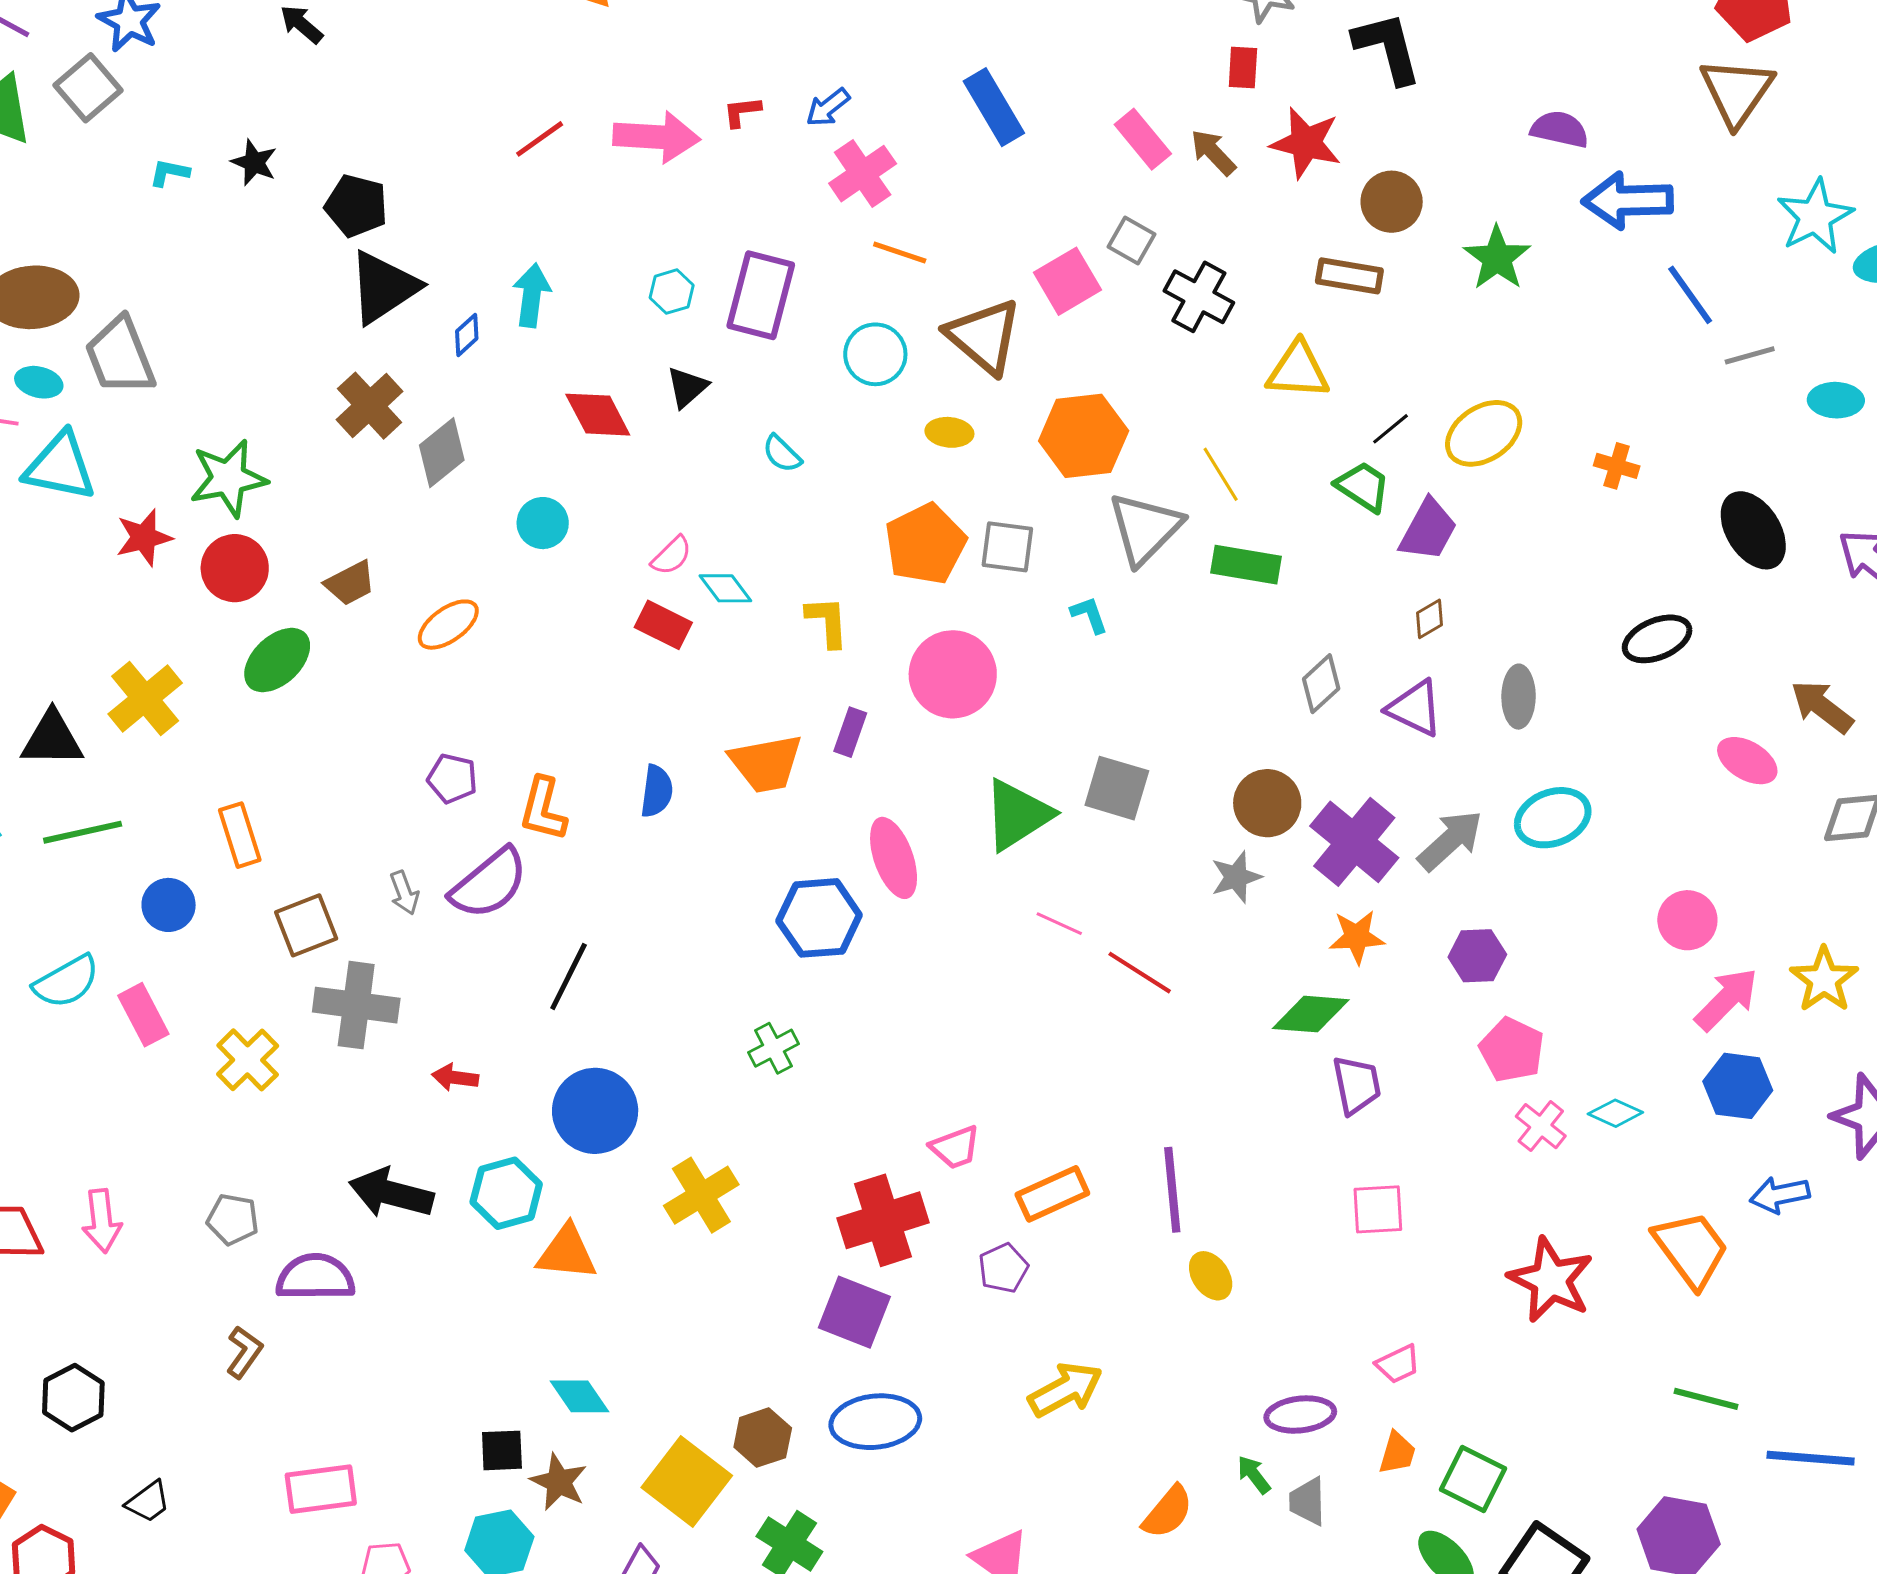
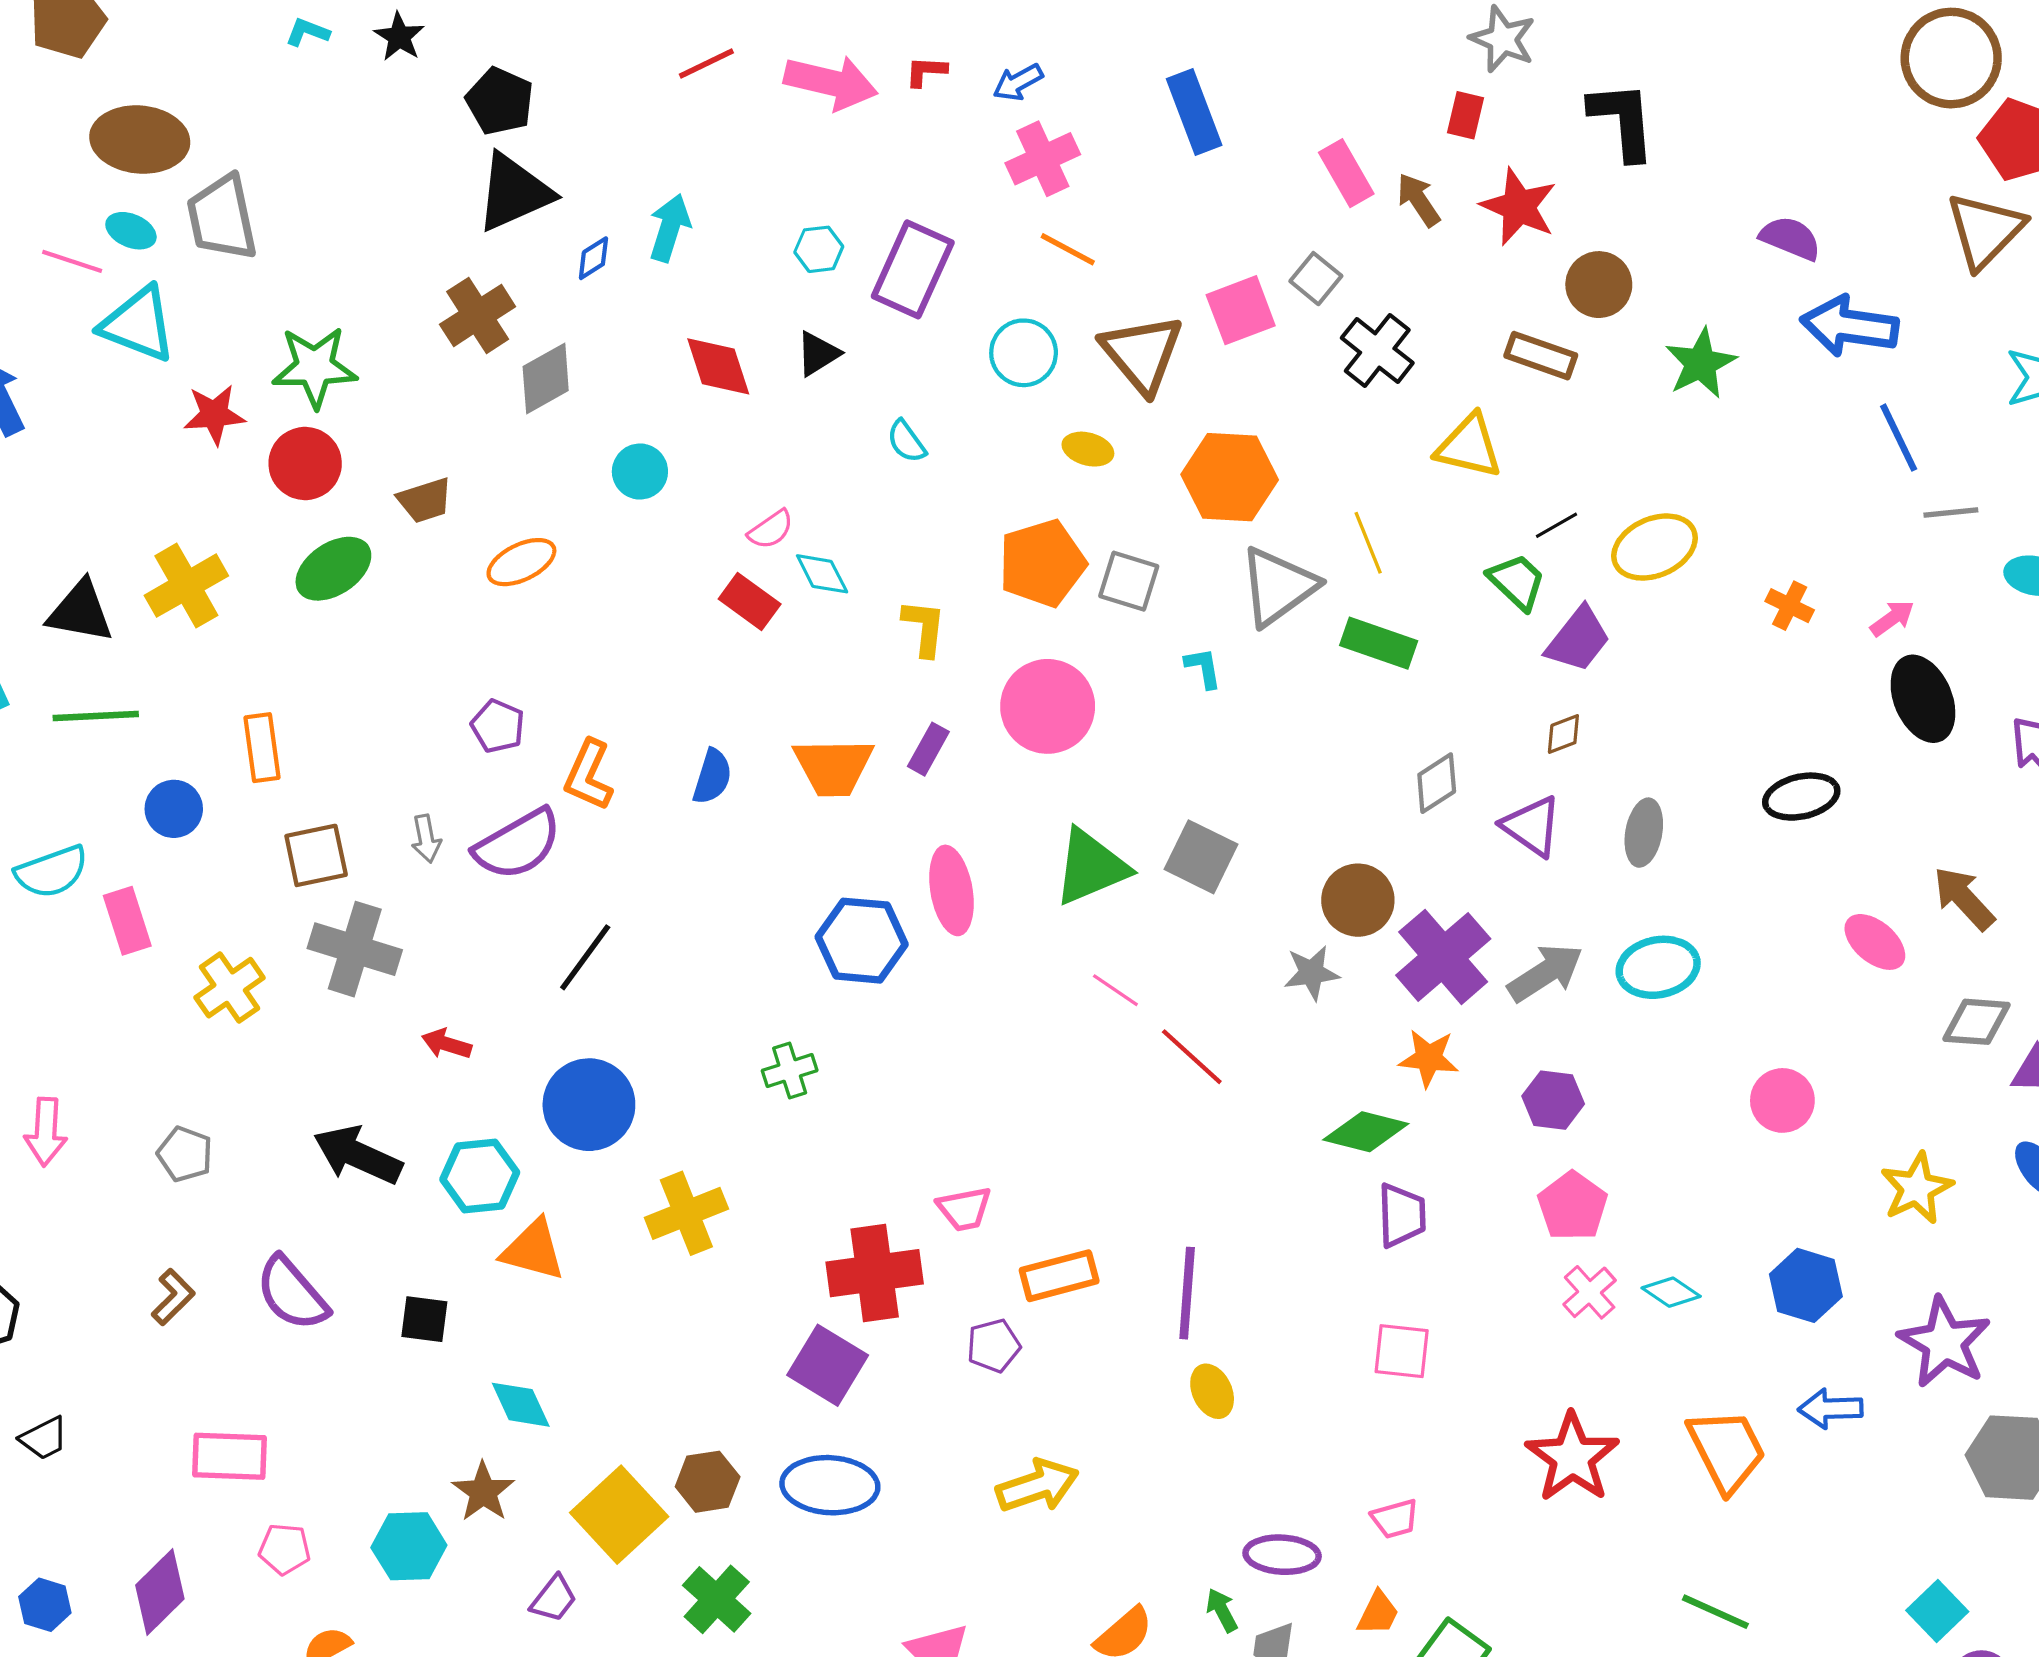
pink arrow: (1727, 999) -> (1892, 618), moved, size x0.6
purple semicircle: (315, 1277) -> (292, 1293), moved, turned -140
black square: (502, 1450) -> (424, 1319), moved

